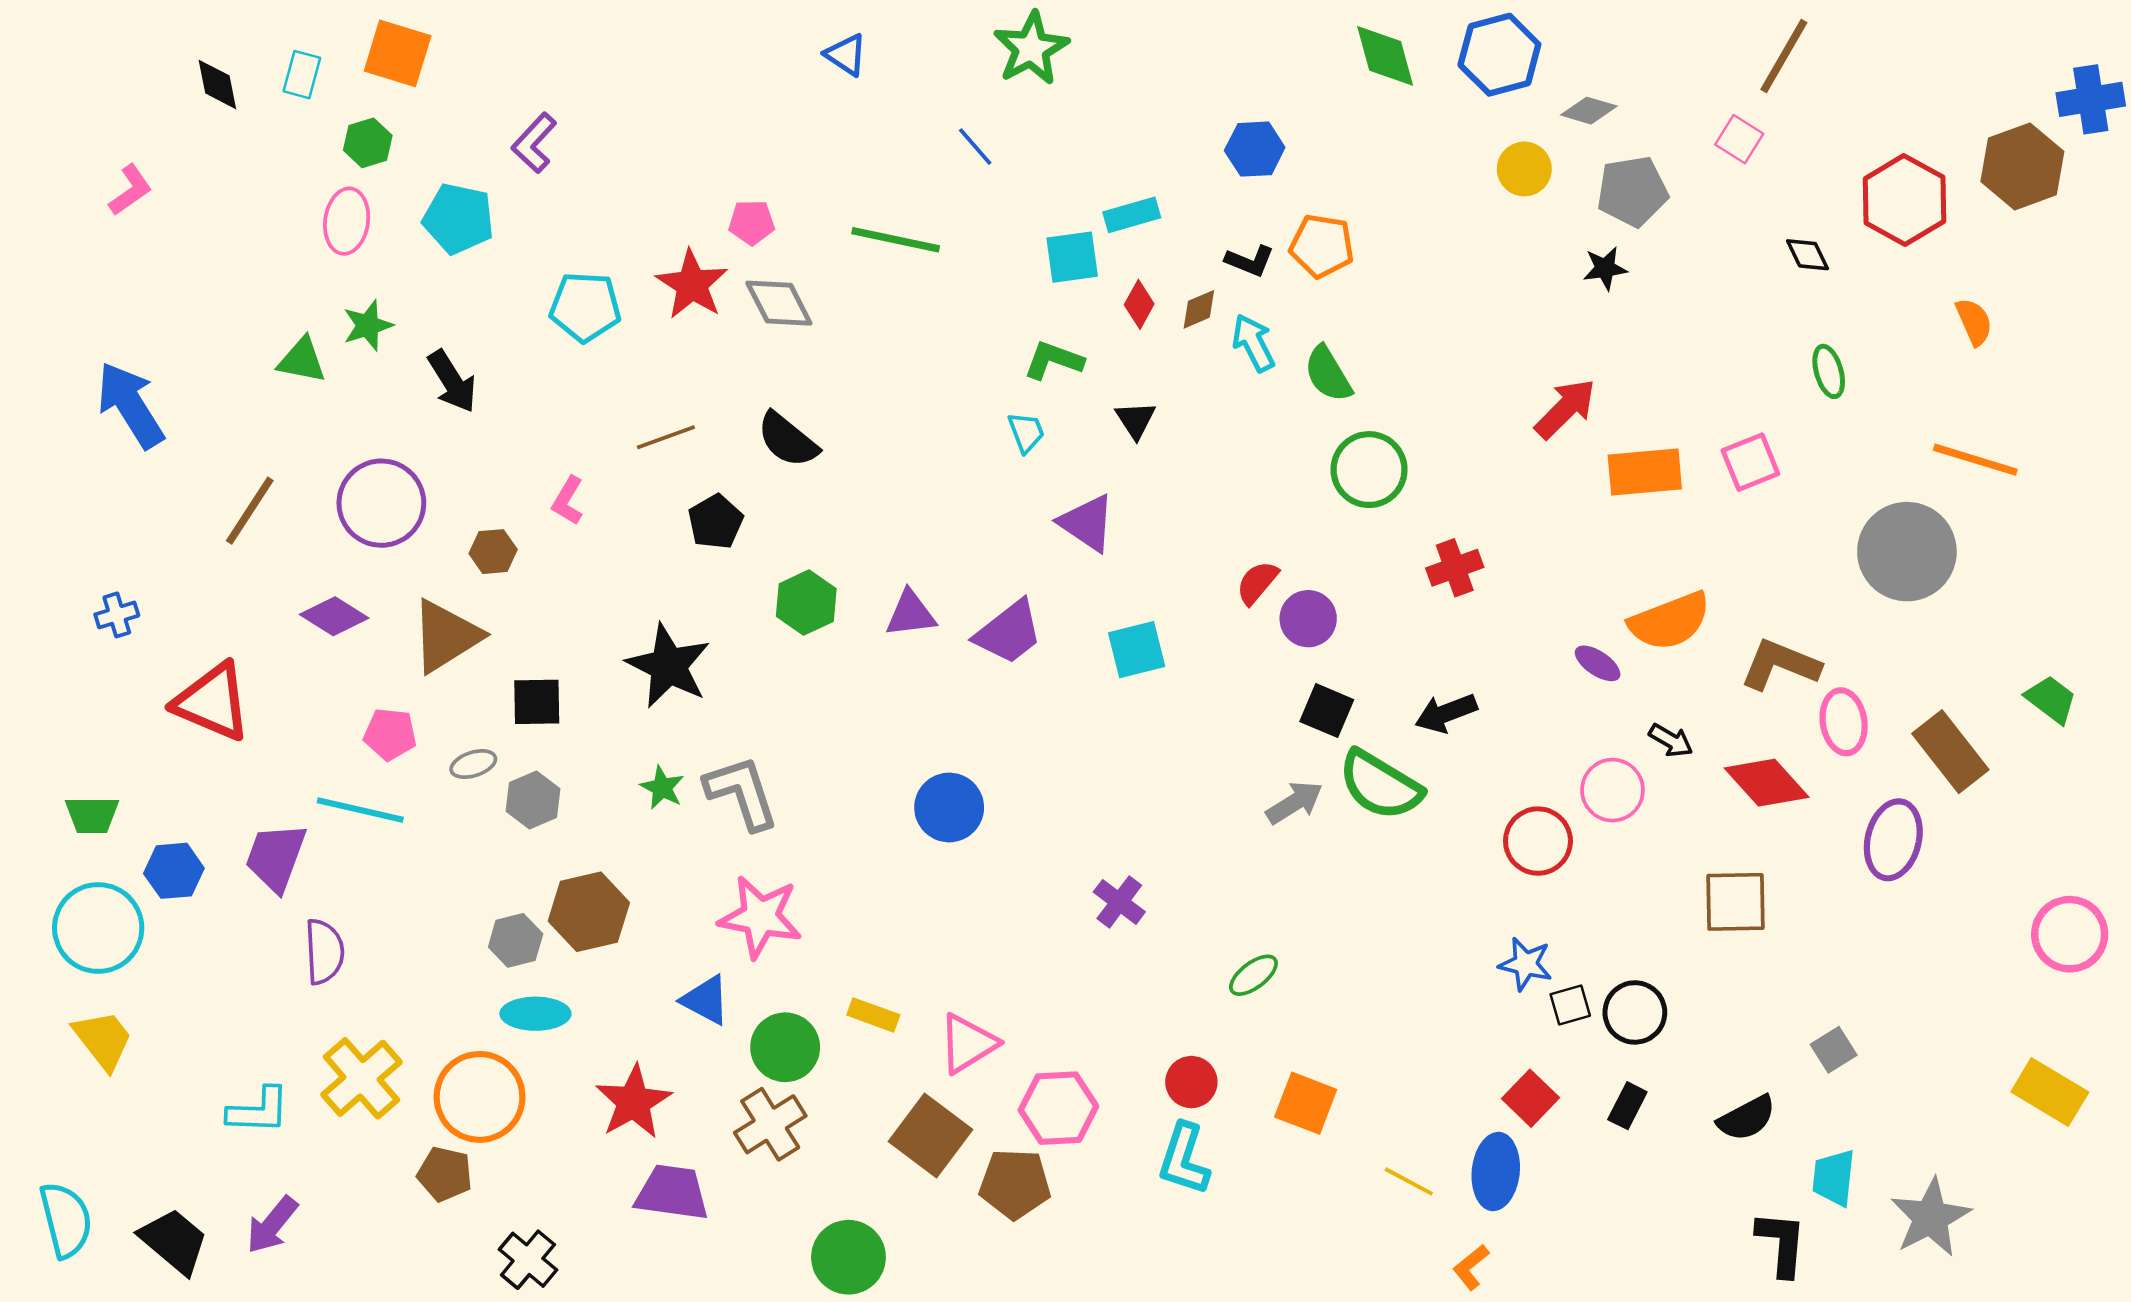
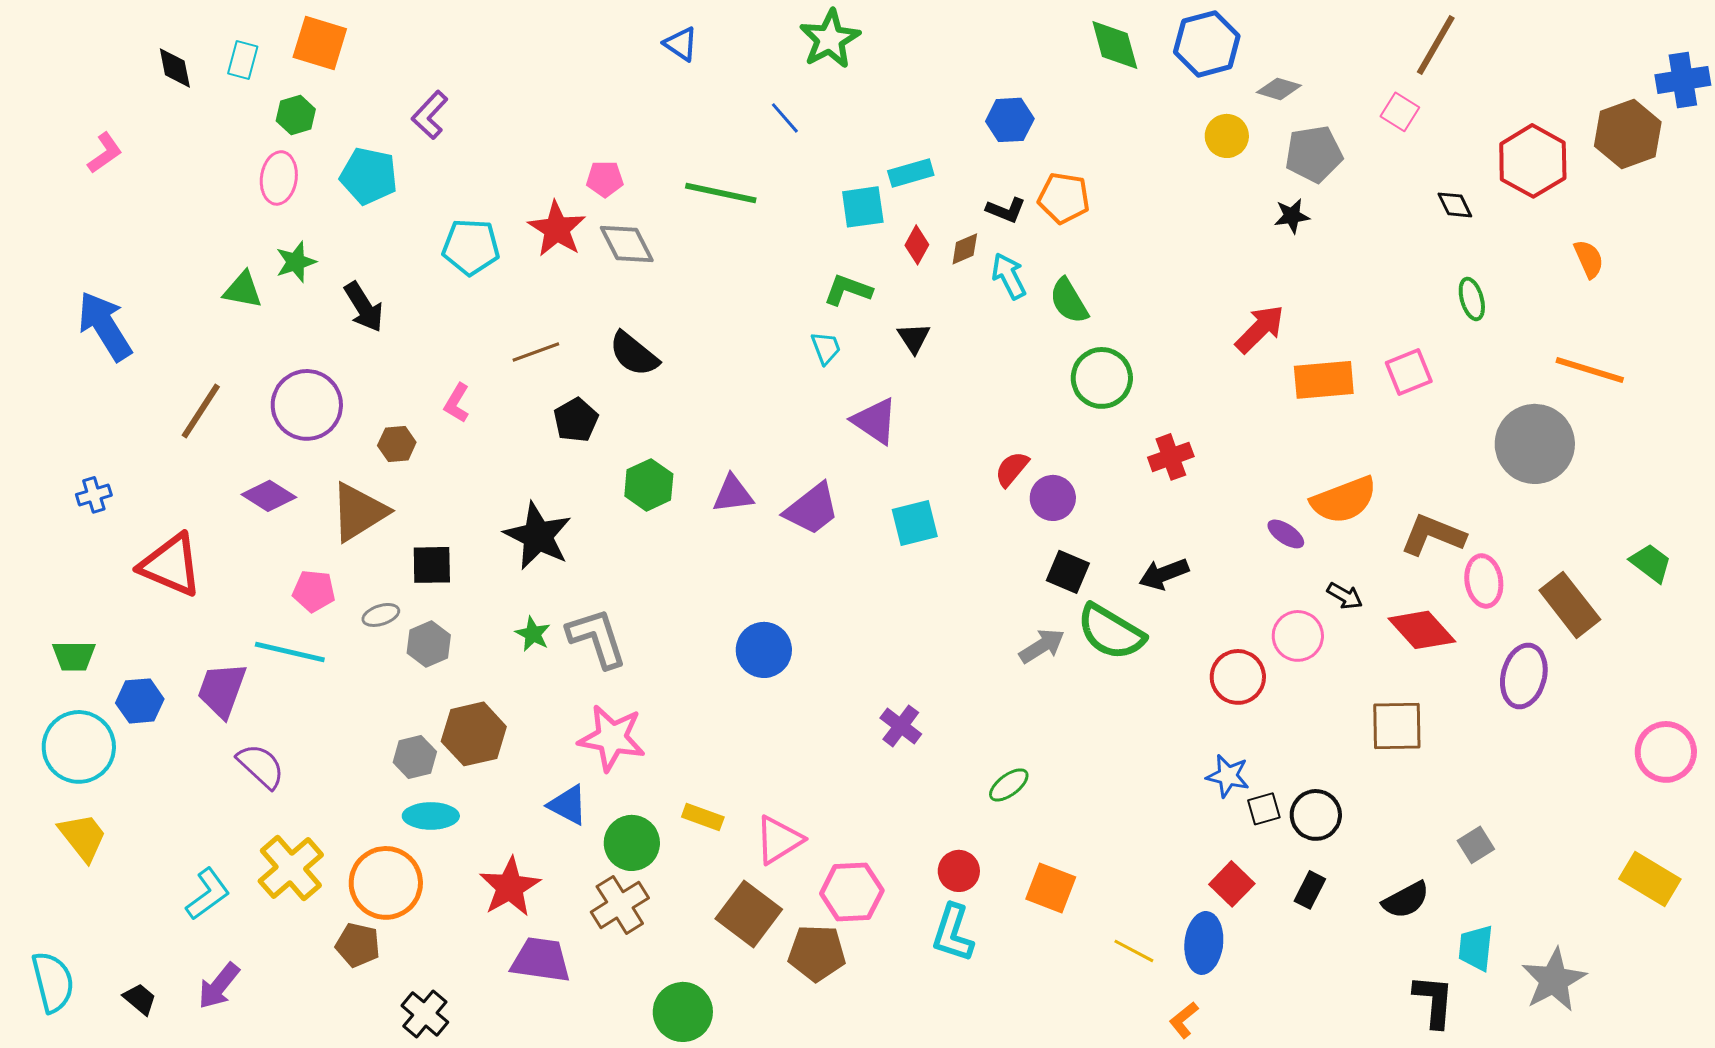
purple semicircle: (324, 952) -> (261, 766), turned -44
cyan L-shape: (258, 1111) -> (208, 894), turned -38
black trapezoid: (174, 1241) -> (140, 999), size x0.6

